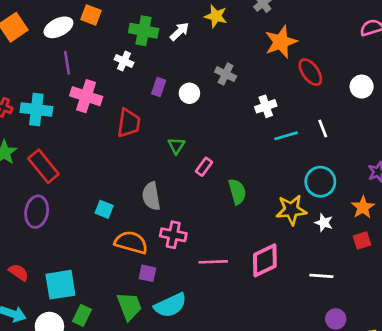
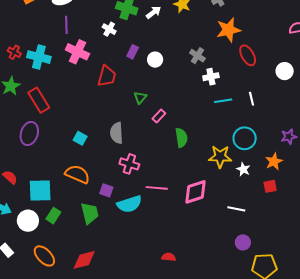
gray cross: (226, 74) -> (197, 56), moved
orange semicircle: (131, 242) -> (77, 174), moved
cyan semicircle: (170, 305) -> (129, 204), moved

